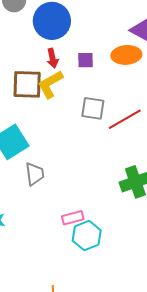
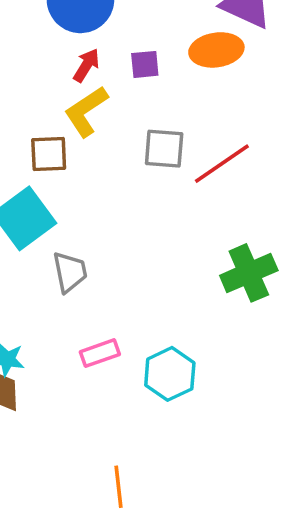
red arrow: (52, 58) -> (86, 65), turned -132
brown square: (27, 84) -> (49, 154), moved, size x0.7
pink rectangle: (73, 218) -> (100, 353), moved

